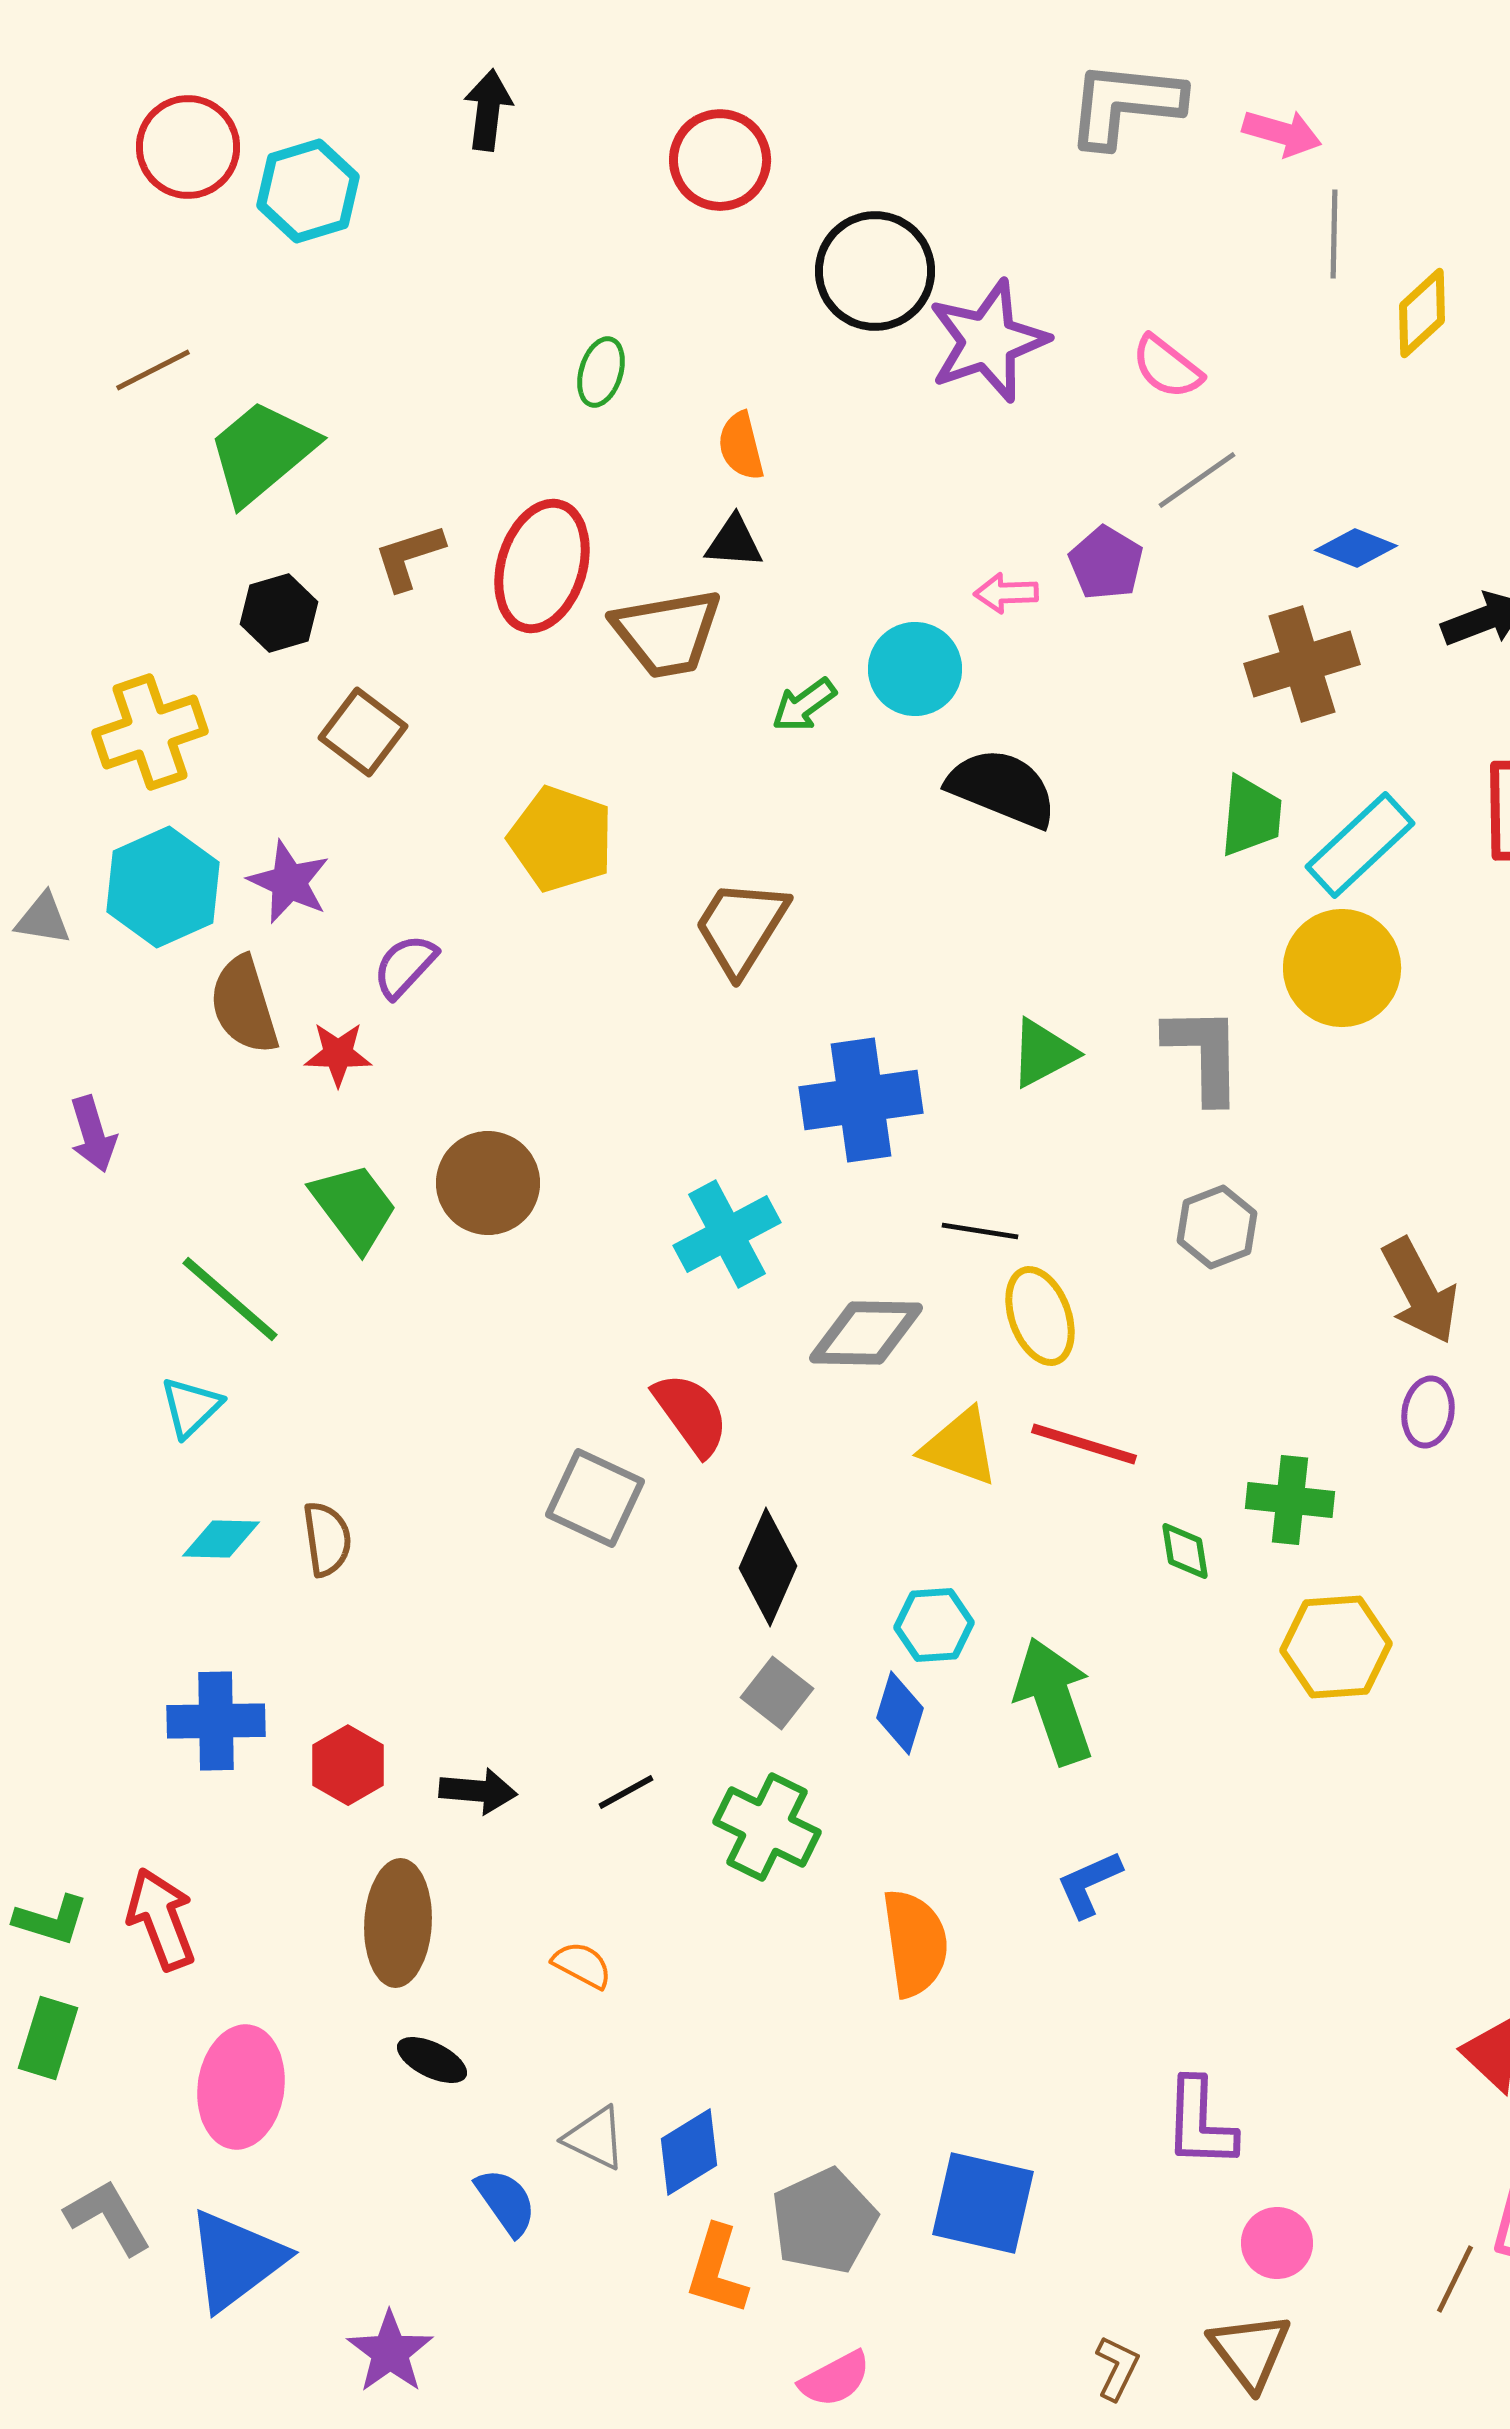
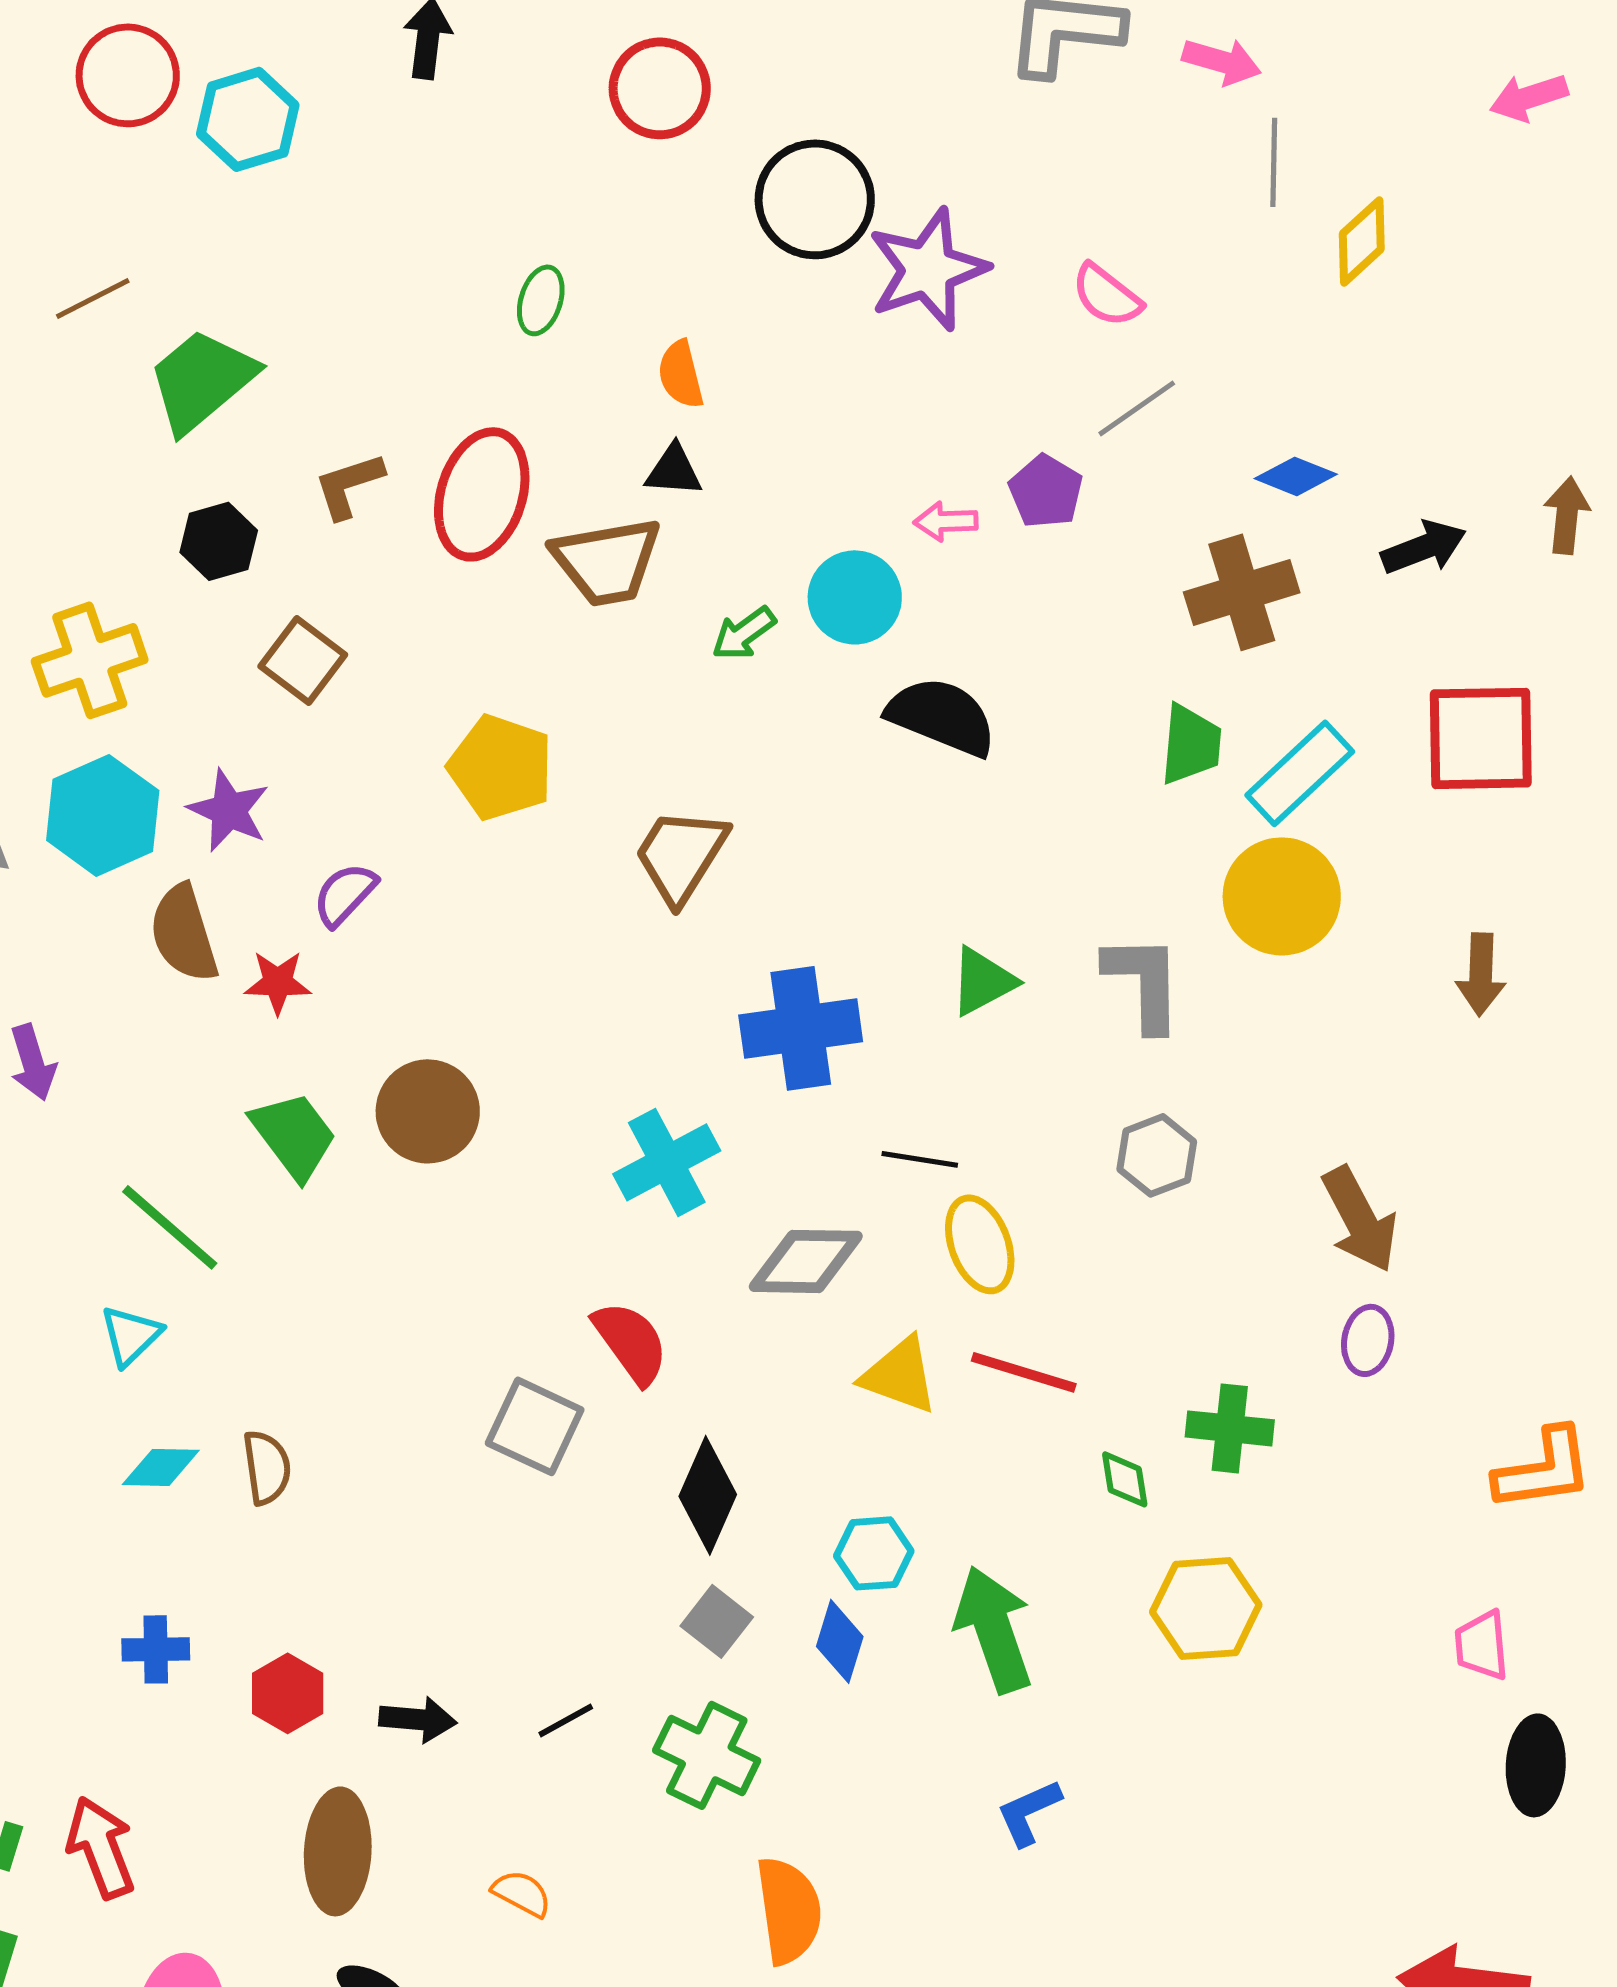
yellow hexagon: (1336, 1647) -> (1206, 1608), moved
blue cross: (216, 1721) -> (156, 1649), size x0.7
orange semicircle: (915, 1943) -> (789, 1910), moved

